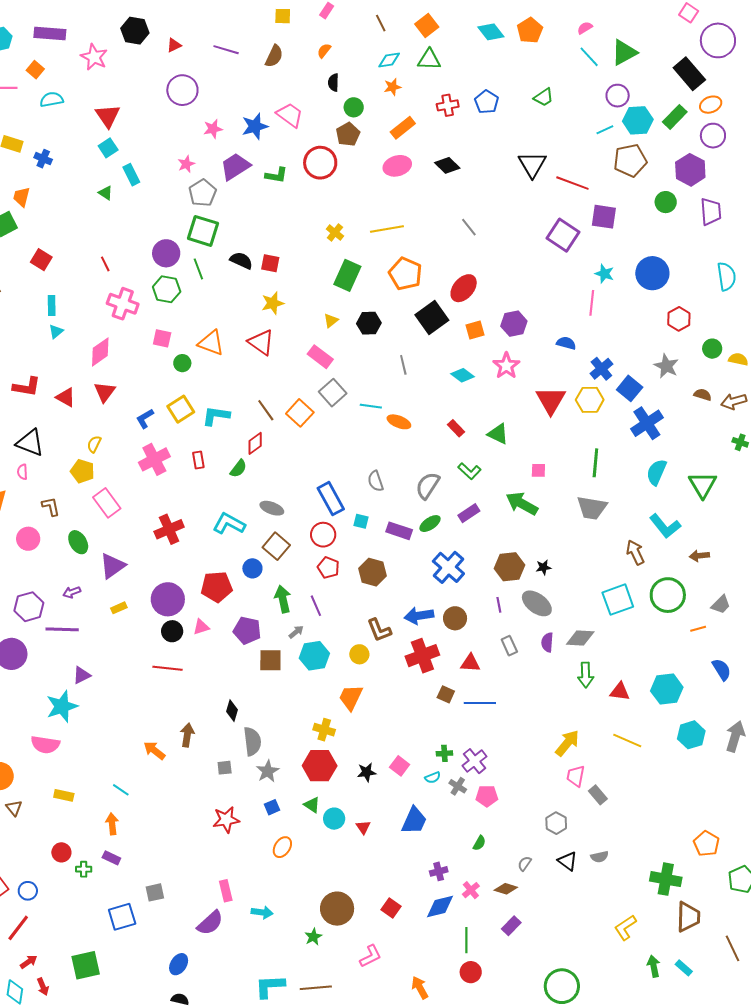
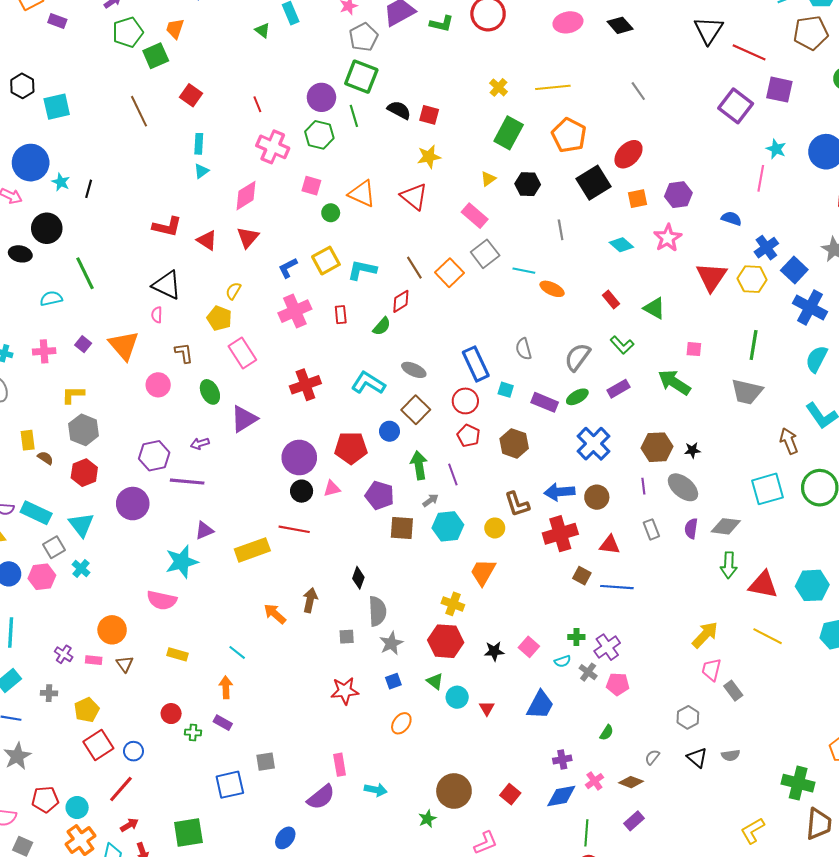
blue cross: (647, 423) -> (810, 307), turned -32
yellow rectangle: (119, 608) -> (252, 550), moved, size x2.0
red triangle: (620, 692) -> (763, 585), size x1.4

